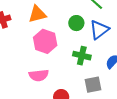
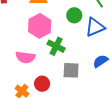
green cross: (82, 56) -> (56, 46), moved
gray square: (93, 85) -> (71, 70), moved

